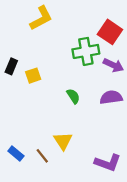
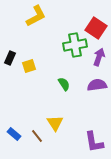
purple arrow: (113, 65) -> (99, 57), turned -96
purple L-shape: (108, 163) -> (94, 142), turned 60

